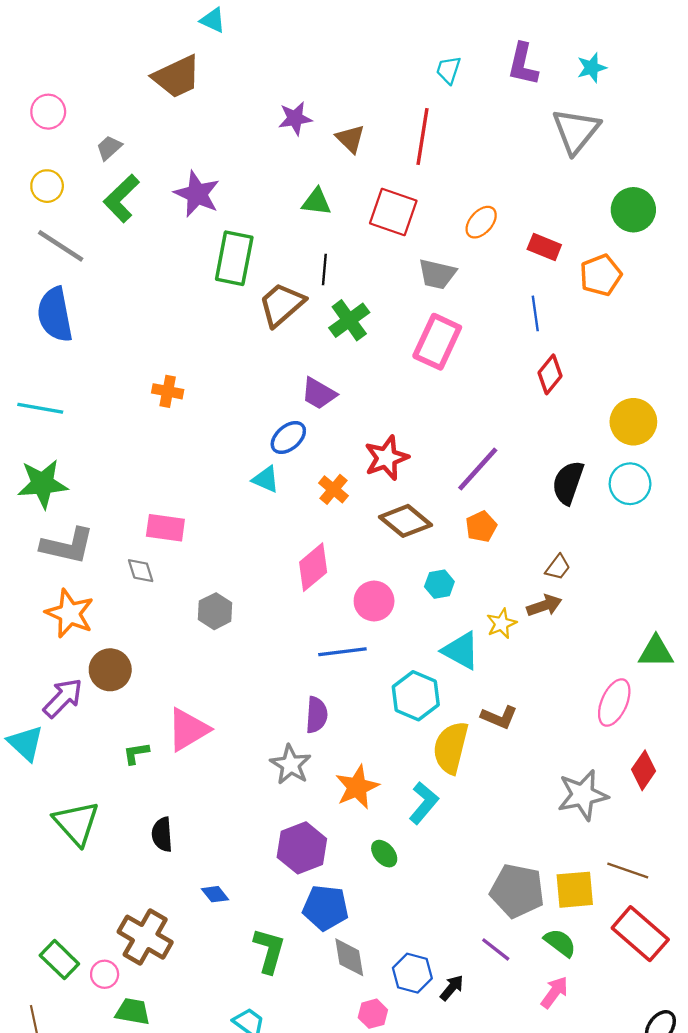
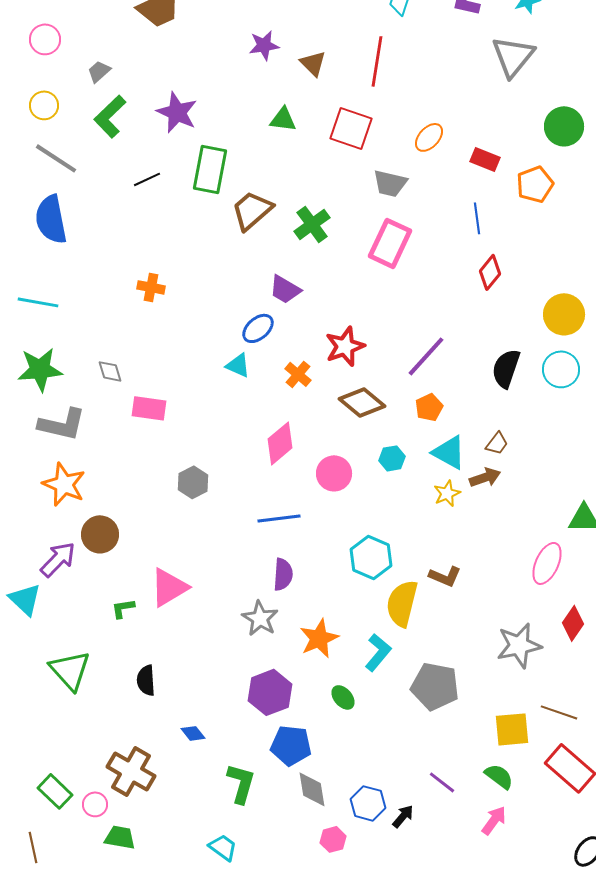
black line: (324, 269) -> (147, 179), moved, turned 60
gray diamond: (141, 571) -> (110, 371), moved
cyan triangle: (461, 651) -> (449, 452), moved
blue line: (342, 652) -> (279, 518), moved
gray pentagon: (517, 891) -> (435, 686), moved

